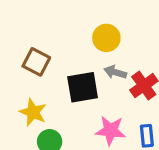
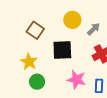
yellow circle: (106, 38) -> (72, 20), moved
gray arrow: (115, 72) -> (94, 29), moved, turned 112

